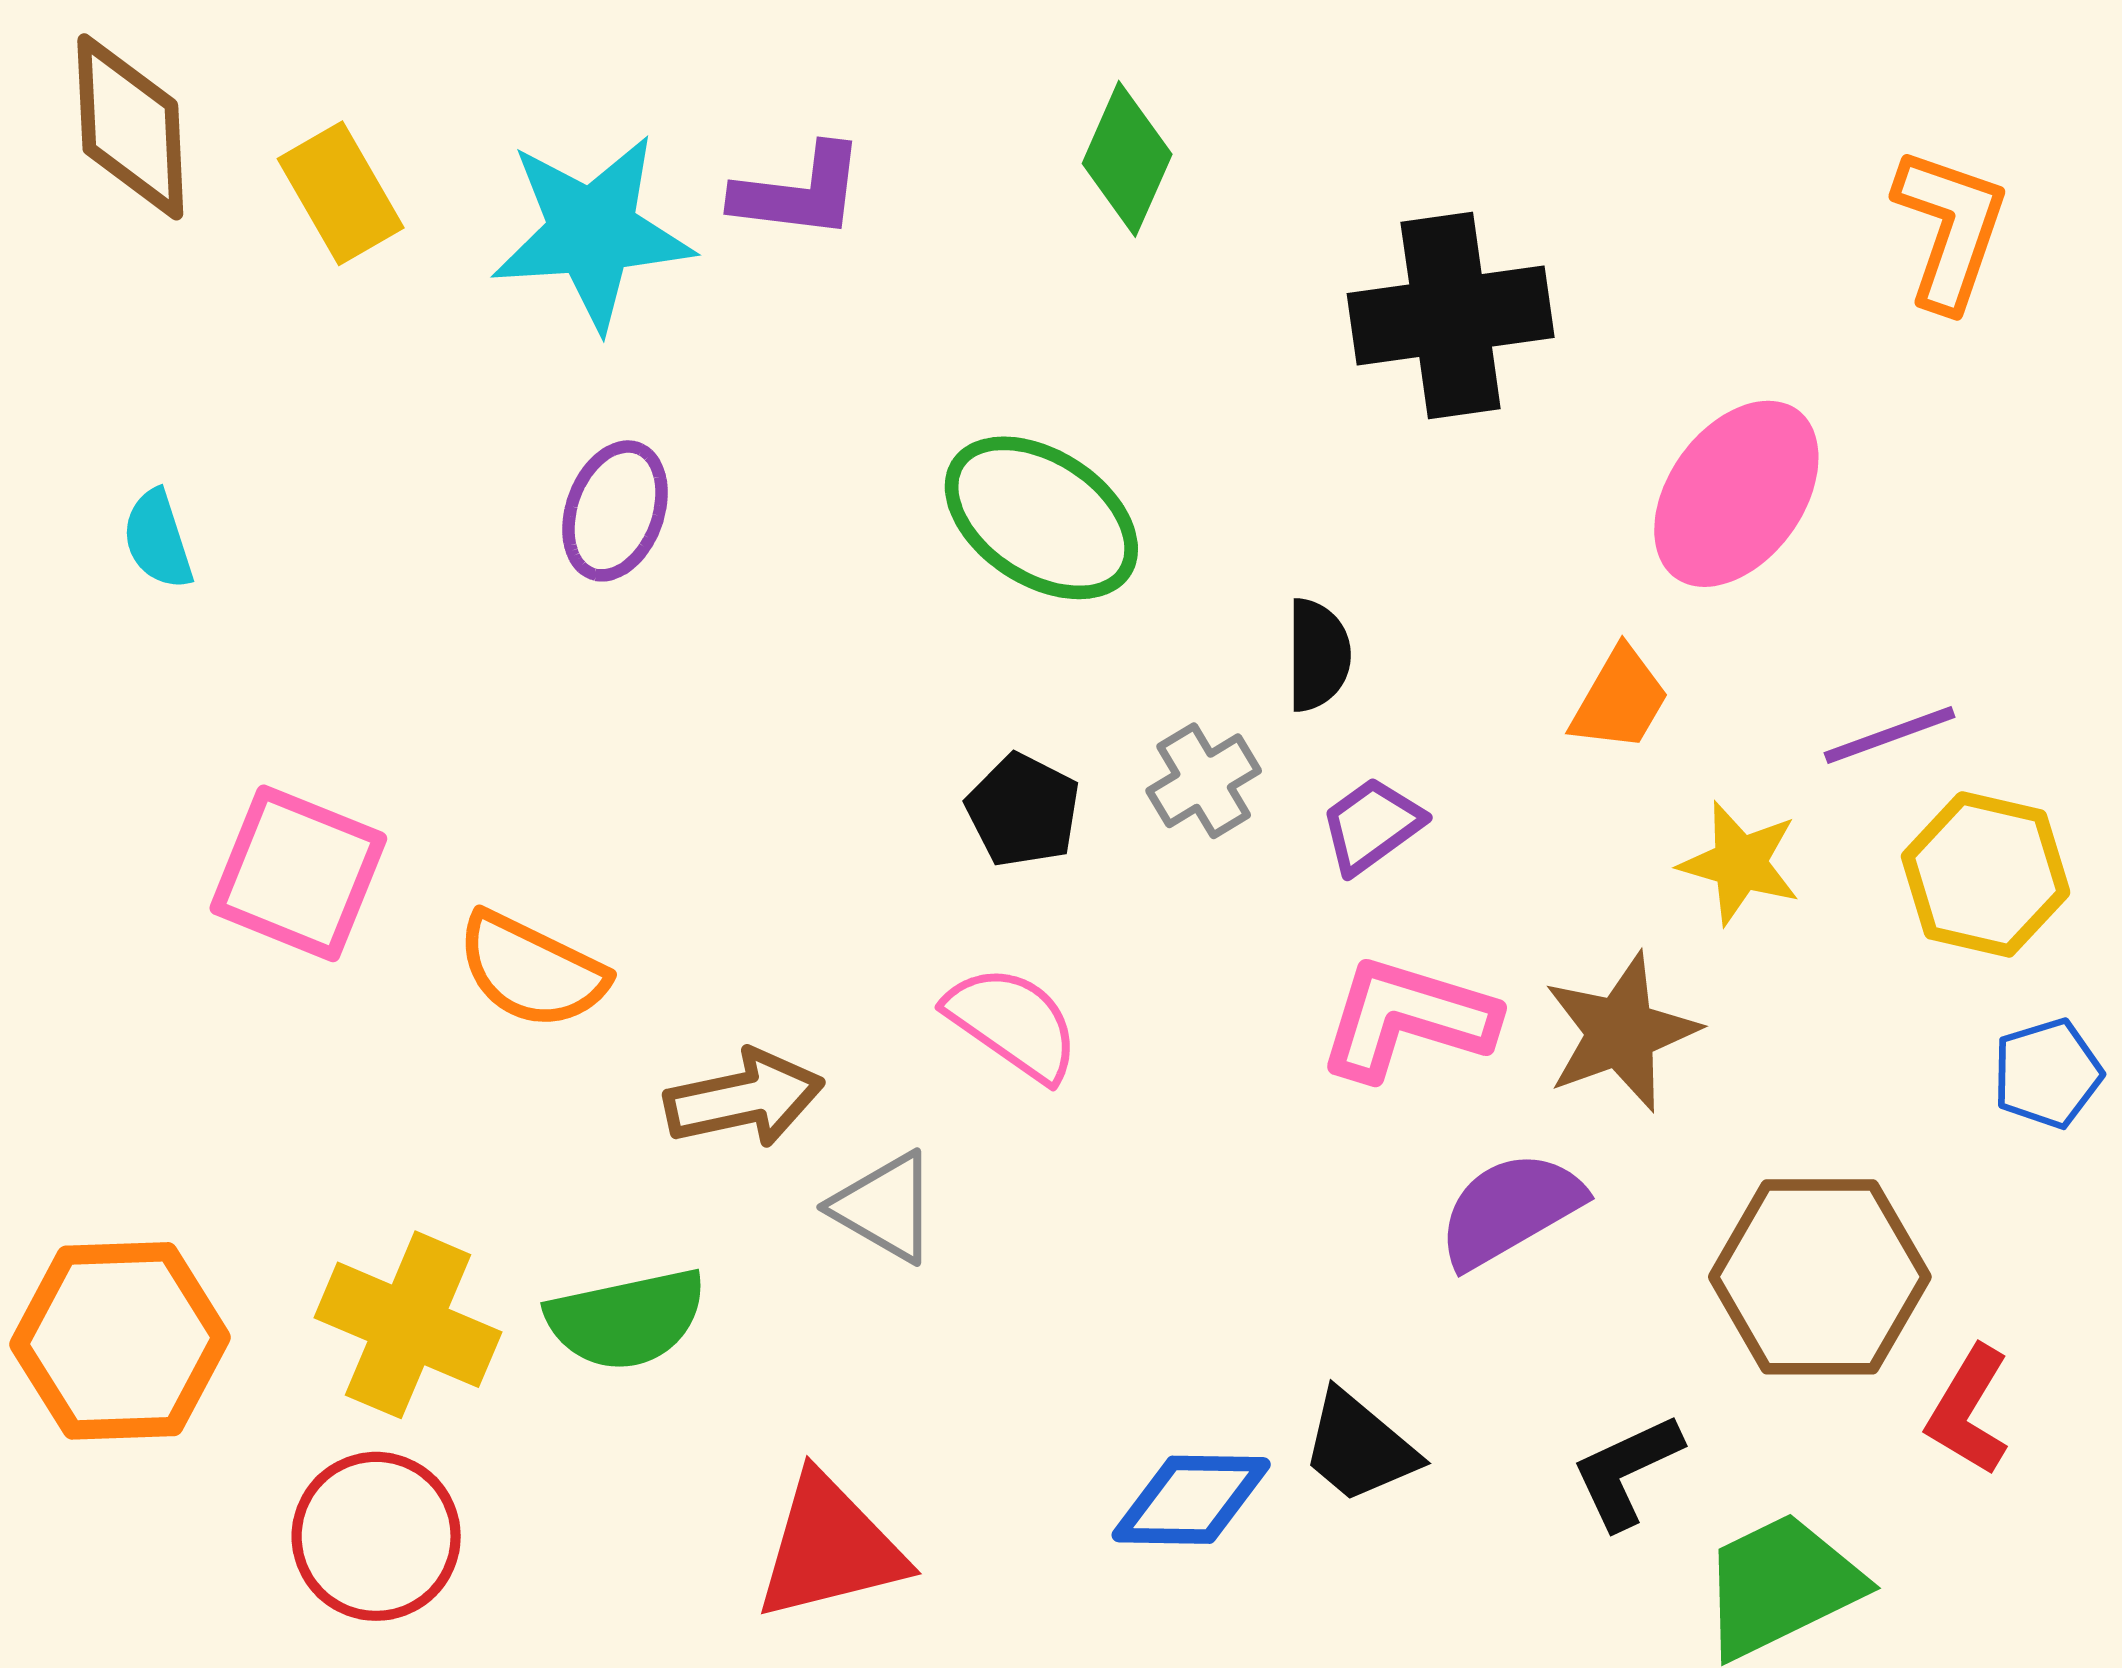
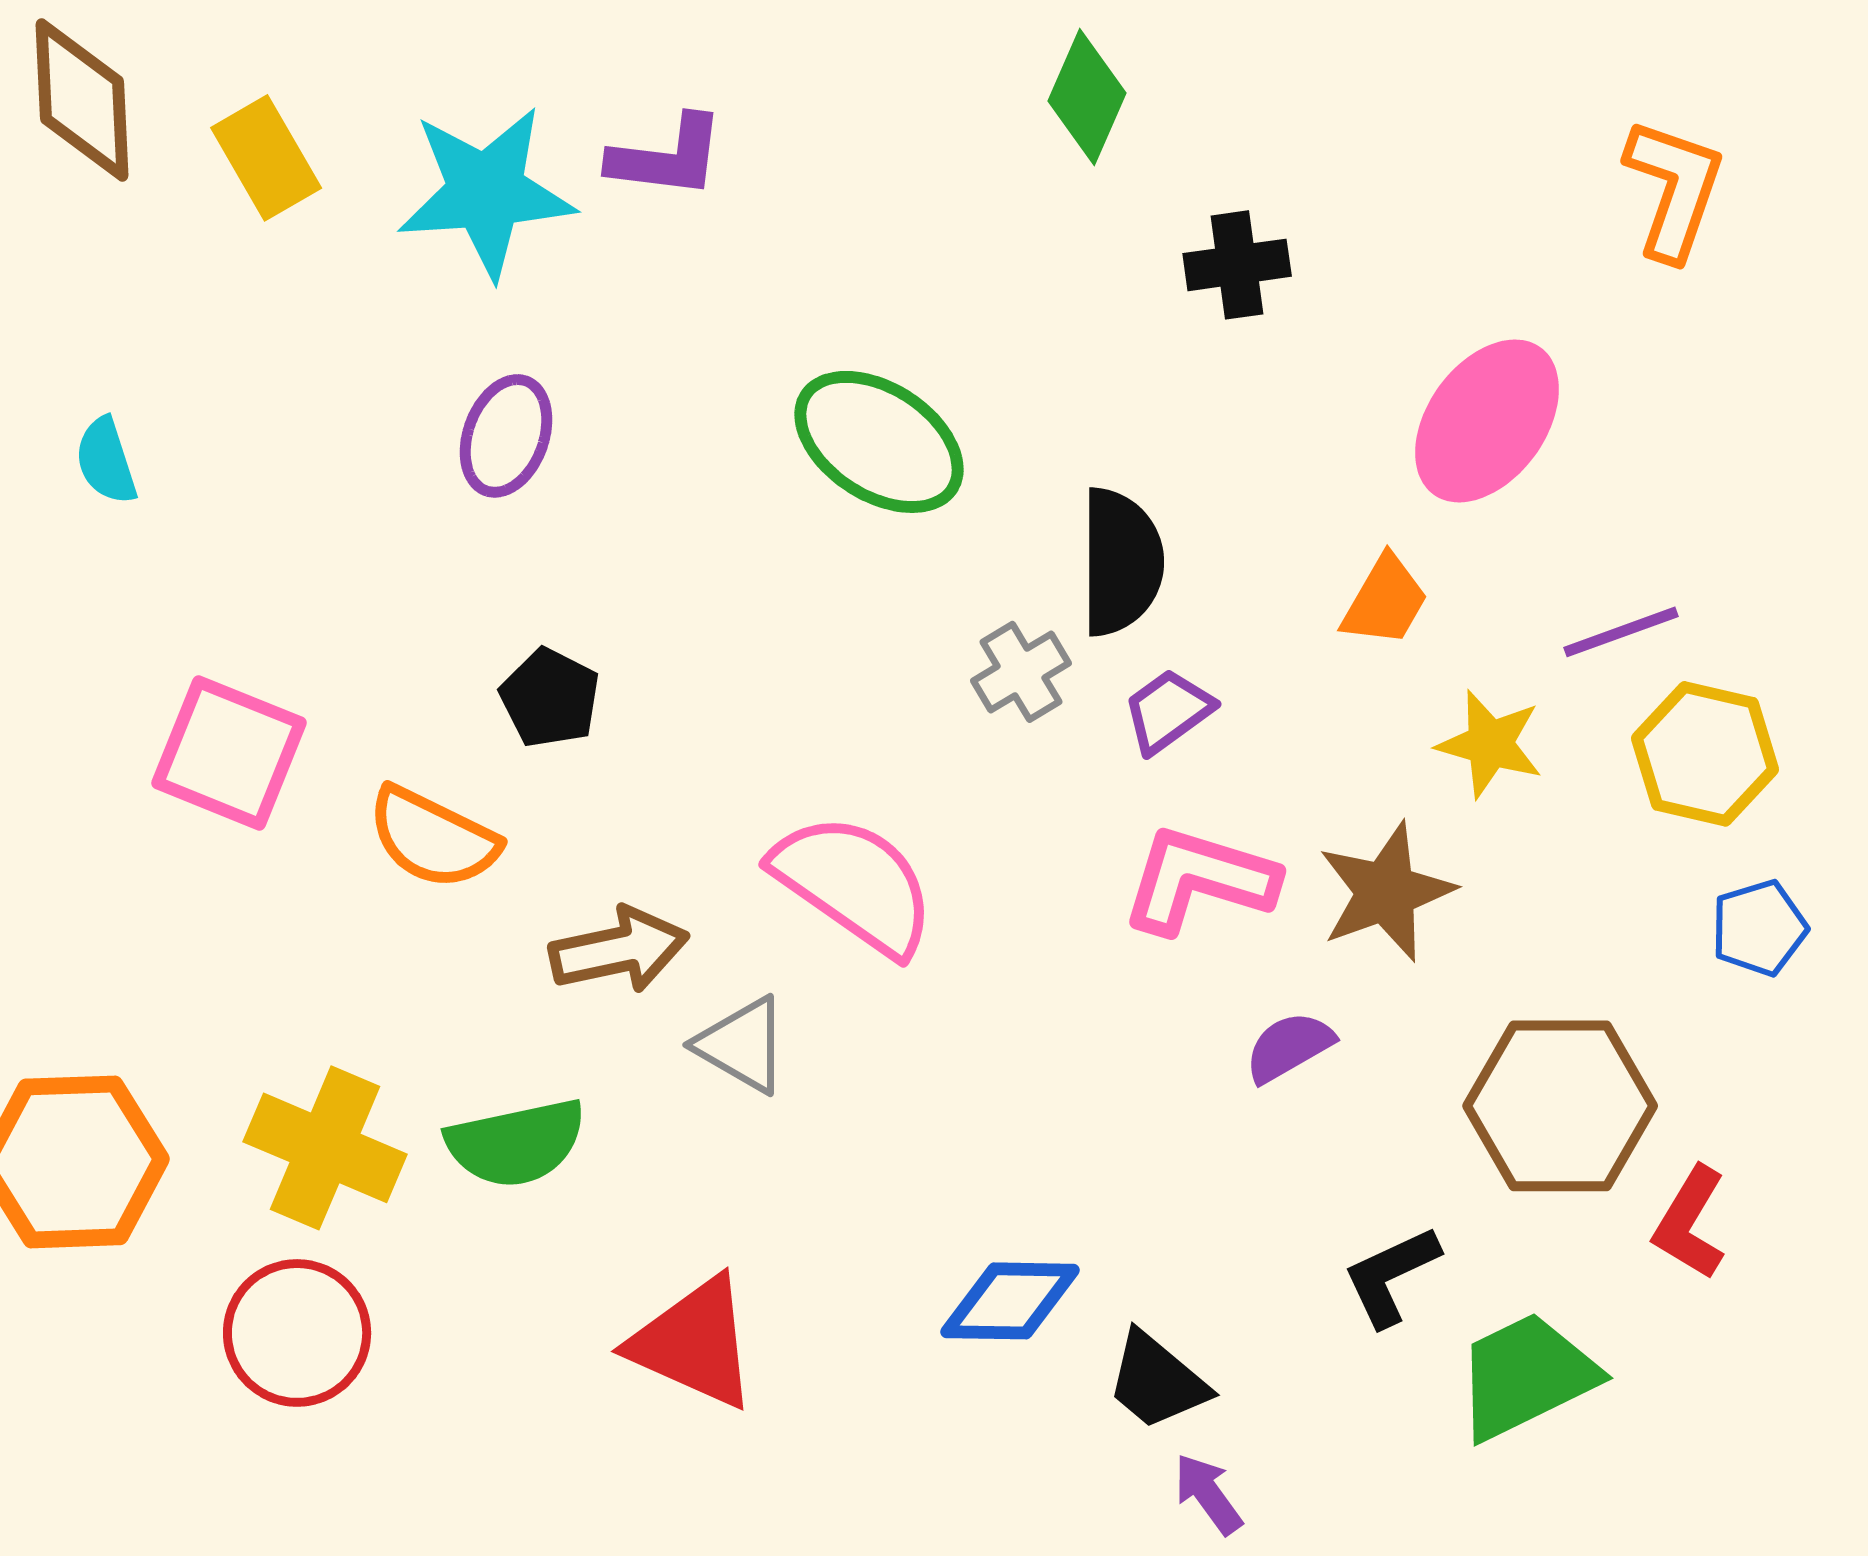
green diamond: (1127, 159) -> (1087, 97), moved
black cross: (1451, 316) -> (1237, 265), size x0.6
black semicircle: (1318, 655) -> (1121, 562), size x1.5
black pentagon: (1023, 810) -> (550, 698), moved
pink semicircle: (1013, 1023) -> (854, 884), size x1.4
purple semicircle: (1510, 1209) -> (1289, 1047), size x0.7
black trapezoid: (1359, 1447) -> (1157, 1381), moved
red triangle: (830, 1548) -> (694, 1343), turned 38

